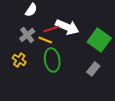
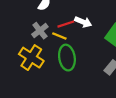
white arrow: (67, 27) -> (83, 22), size x0.7
yellow cross: (19, 60) -> (31, 58), size x1.6

